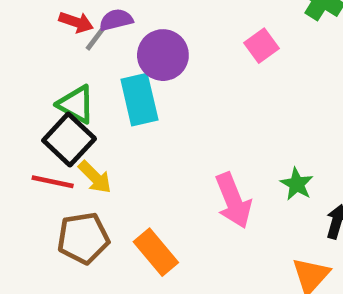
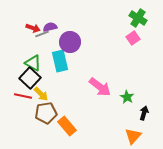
gray line: (97, 36) -> (42, 34), turned 32
pink square: (261, 46) -> (133, 38), moved
pink arrow: (233, 201) -> (100, 87), moved, turned -30
brown pentagon: (83, 238) -> (46, 113), moved

